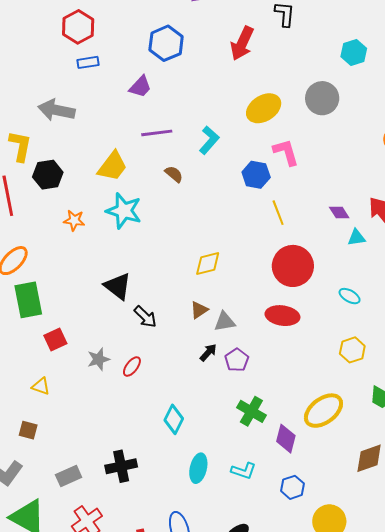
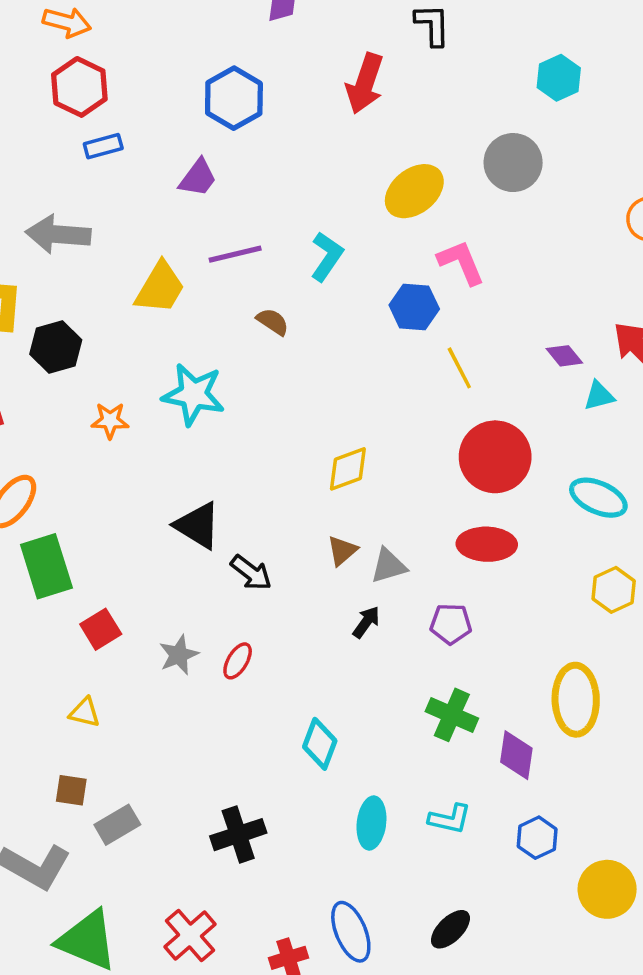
yellow trapezoid: (112, 166) -> (160, 288), moved
cyan ellipse: (350, 296) -> (598, 498), size x1.5
purple pentagon: (237, 360) -> (451, 624), moved, turned -30
yellow ellipse: (323, 411) -> (576, 700), turned -48
gray rectangle: (69, 476) -> (117, 825), moved

